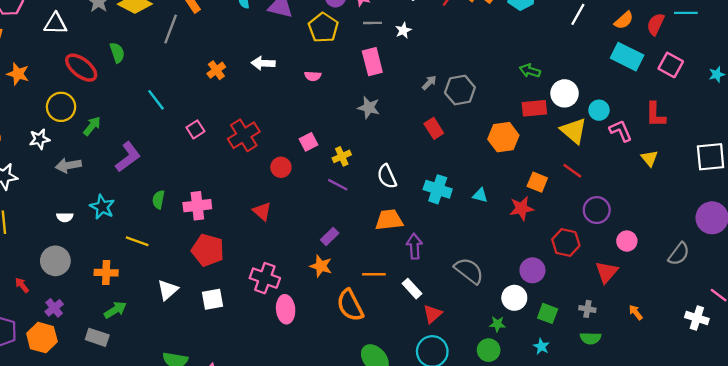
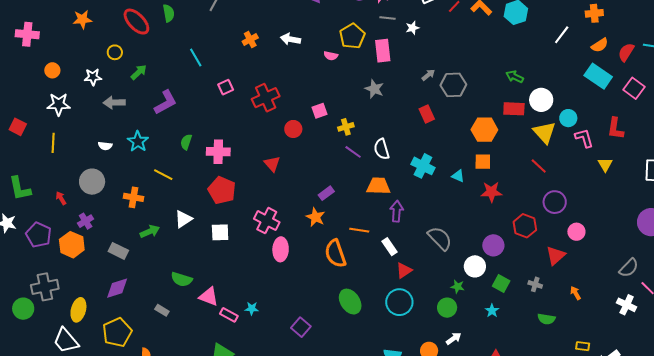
yellow pentagon: (323, 28) -> (352, 36), moved
orange star: (18, 74) -> (82, 19), turned -30
yellow circle: (61, 107) -> (115, 52), size x0.6
orange square: (537, 182) -> (483, 162), moved, turned -30
purple line: (338, 185) -> (353, 152), moved
gray semicircle: (679, 254) -> (629, 268), moved
green arrow: (115, 310) -> (150, 231), moved
green semicircle: (590, 338) -> (546, 319), moved

